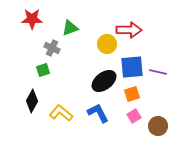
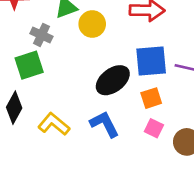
yellow circle: (107, 44) -> (92, 24), moved
green square: (43, 70) -> (29, 65), size x1.5
pink square: (134, 116) -> (154, 128), turned -32

